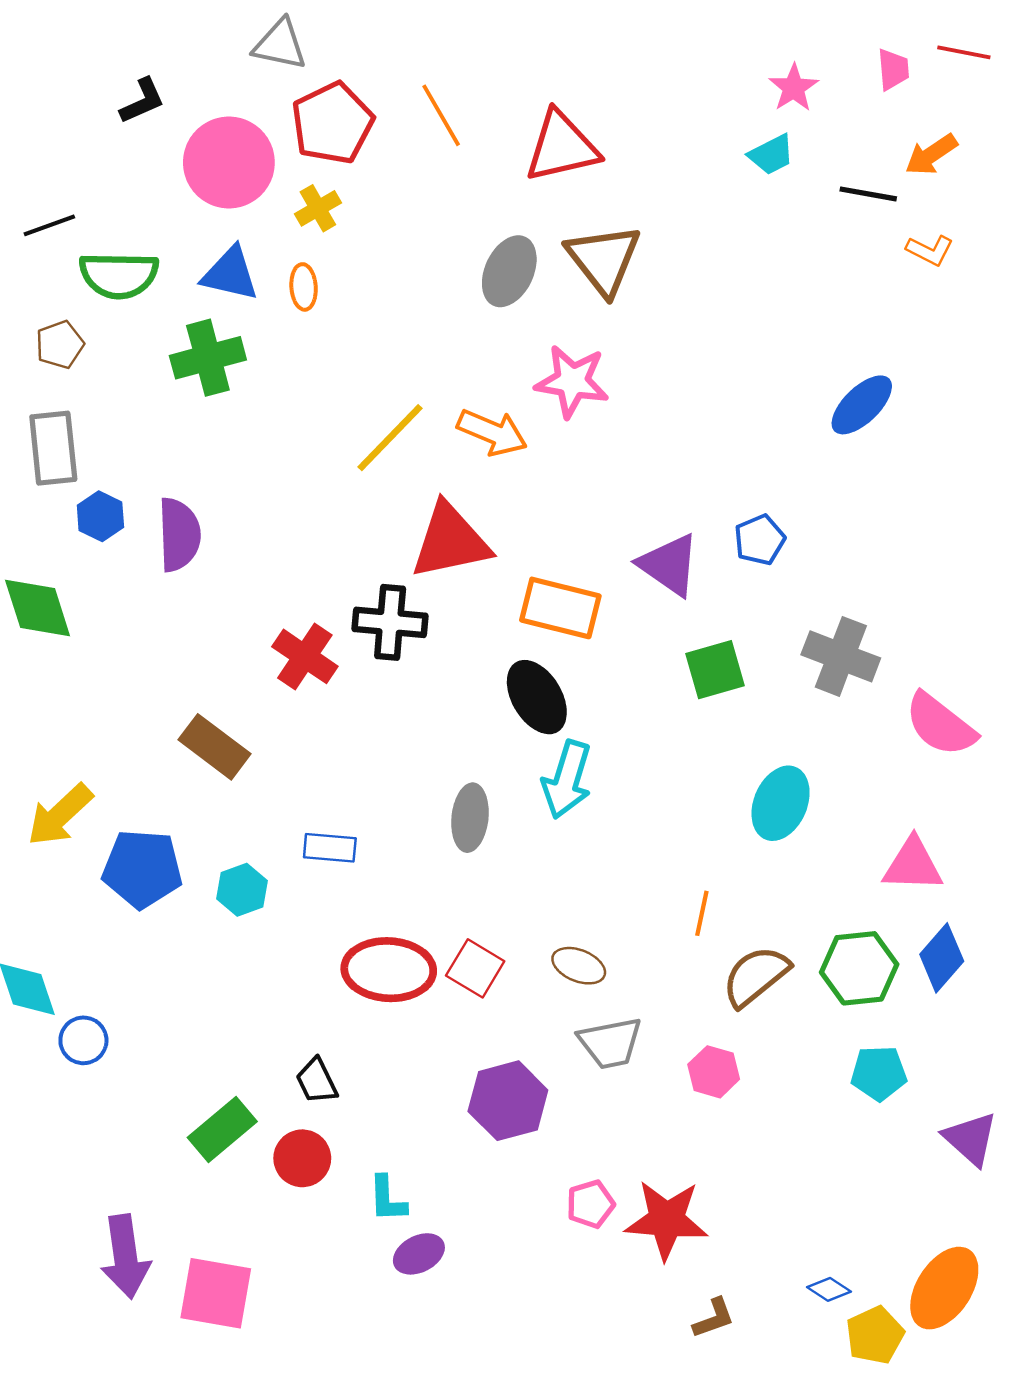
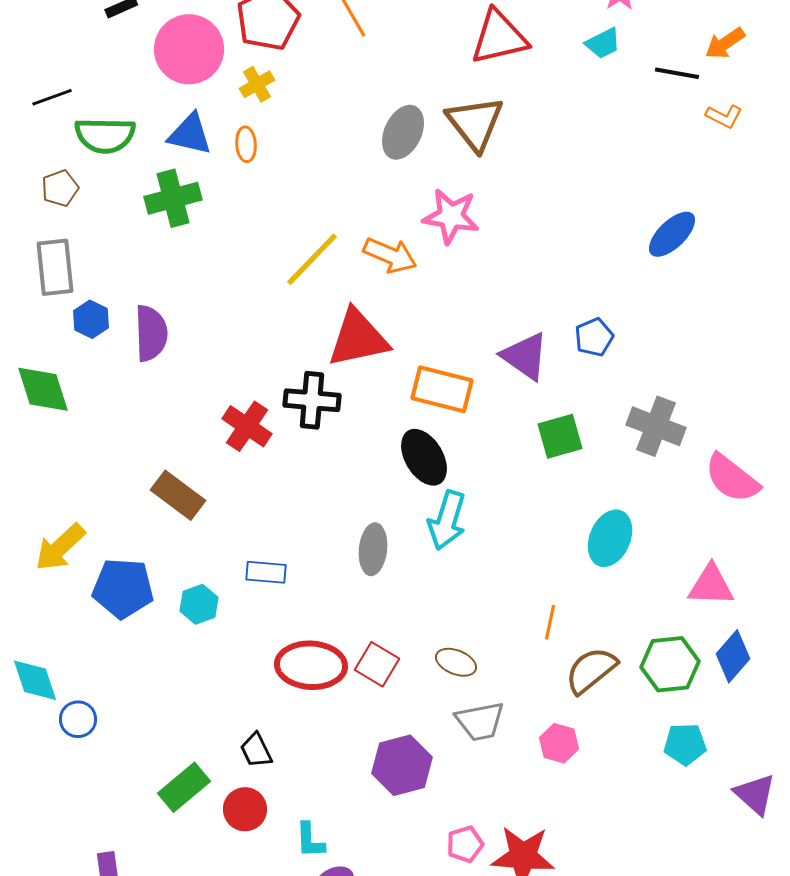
red triangle: (562, 147) -> (499, 37), moved

